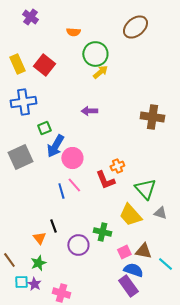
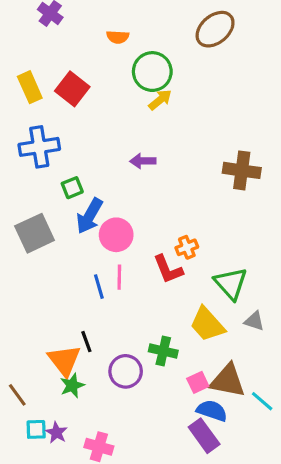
pink line: (74, 185) -> (119, 277), turned 42
orange triangle: (39, 238) -> (64, 360), size x1.6
brown triangle: (143, 251) -> (228, 381), size x1.4
green star: (38, 263) -> (72, 385), moved

